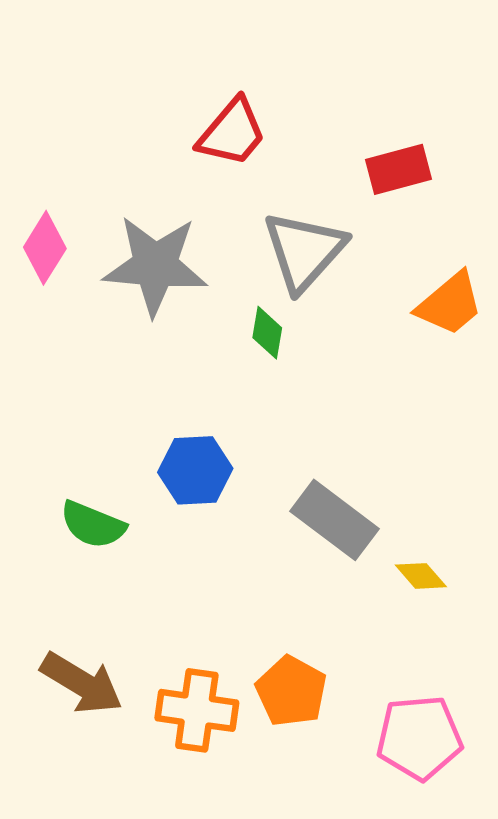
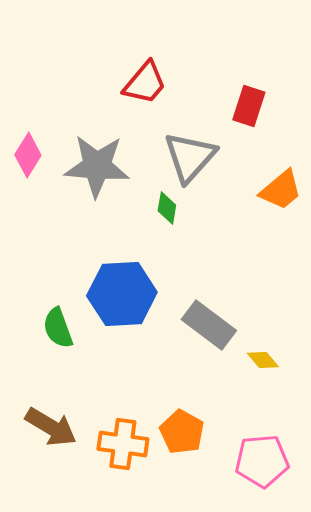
red rectangle: (399, 169) -> (249, 106), turned -57
blue hexagon: (195, 470) -> (122, 294), size x1.5
green semicircle: (93, 525) -> (58, 328), turned 48

